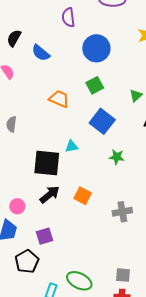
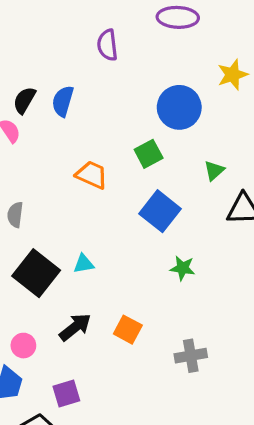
black semicircle: (14, 38) -> (24, 100), moved
blue circle: (96, 48) -> (179, 107), moved
blue semicircle: (41, 53) -> (63, 101), turned 66
cyan triangle: (72, 146) -> (84, 264), moved
black square: (47, 163) -> (36, 273), moved, turned 32

